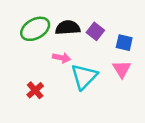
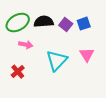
blue square: (124, 43) -> (84, 24), moved, turned -32
pink arrow: (61, 58) -> (26, 45), moved

